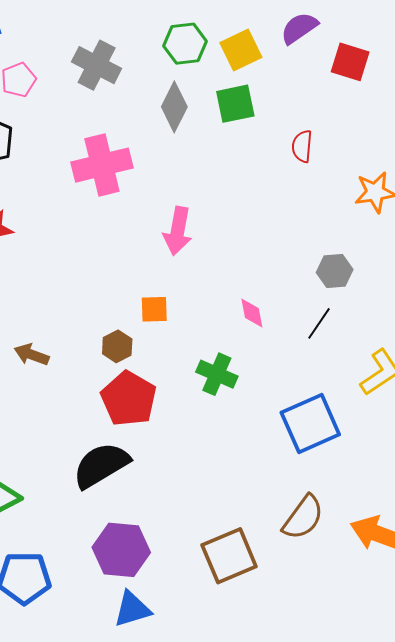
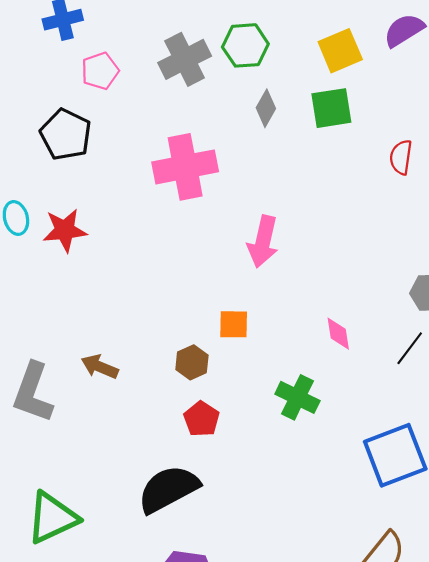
green hexagon: (185, 44) -> (245, 45), moved
gray cross: (97, 65) -> (185, 59), turned 33
gray diamond: (174, 107) -> (266, 108), size x0.7
red pentagon: (129, 399) -> (201, 419), size x0.6

